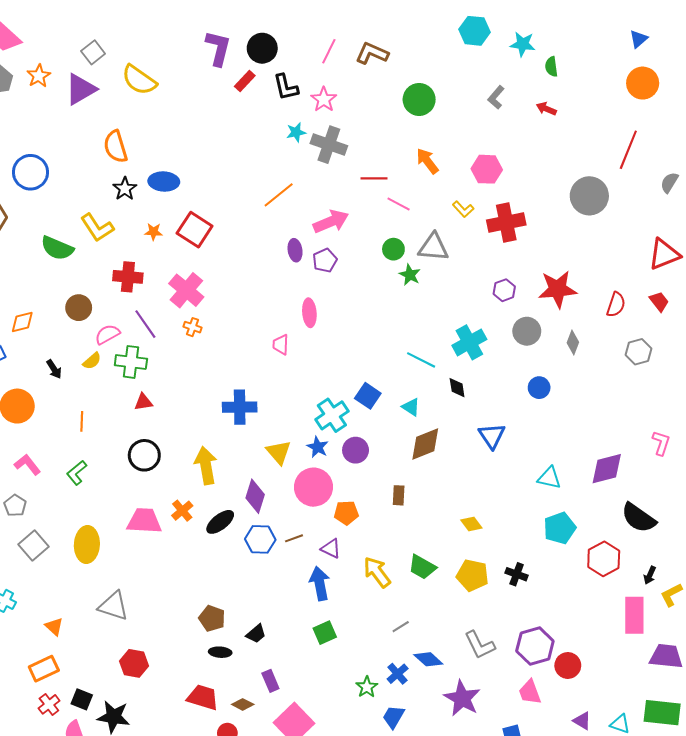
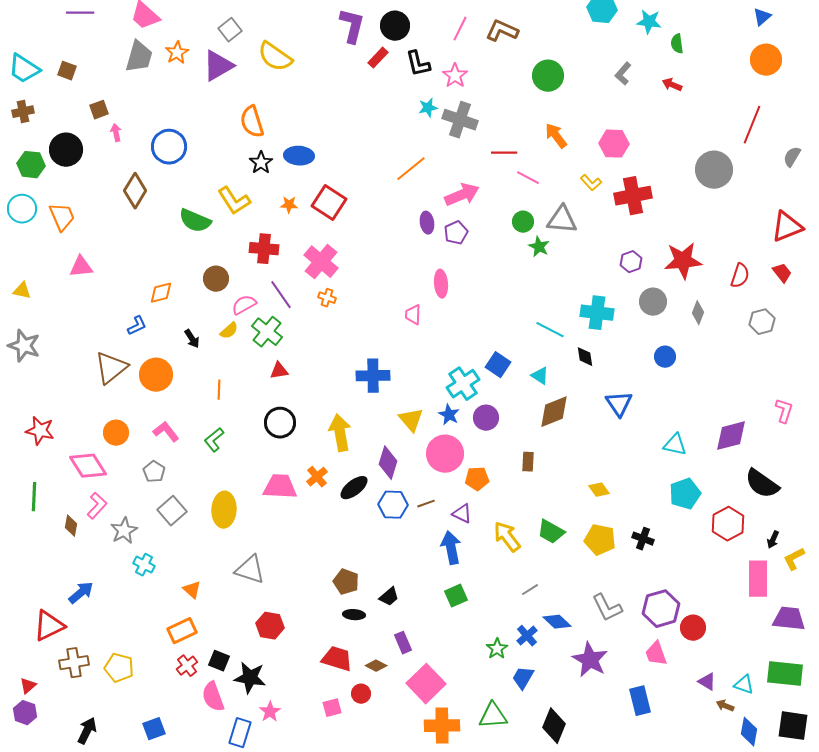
cyan cross: (469, 342) -> (597, 313), turned 36
green cross: (131, 362) -> (267, 332), turned 32

